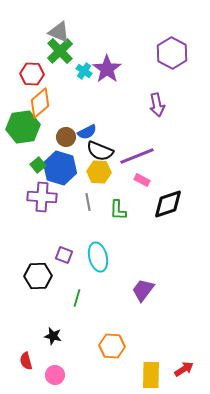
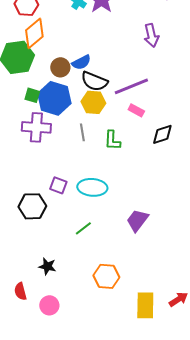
green square: (38, 165) -> (32, 95), turned -35
black diamond: (168, 204) -> (162, 134), size x0.7
cyan ellipse: (98, 257) -> (92, 187), turned -72
green line: (77, 298) -> (83, 228), moved, turned 36

